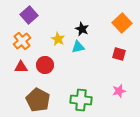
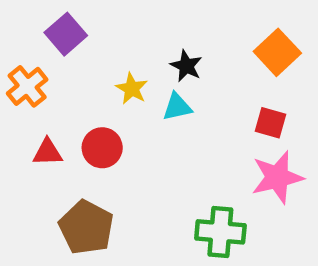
orange cross: (22, 41) -> (27, 86), moved
pink star: (119, 91) -> (277, 177), moved, size x1.6
green cross: (81, 100) -> (220, 232), moved

